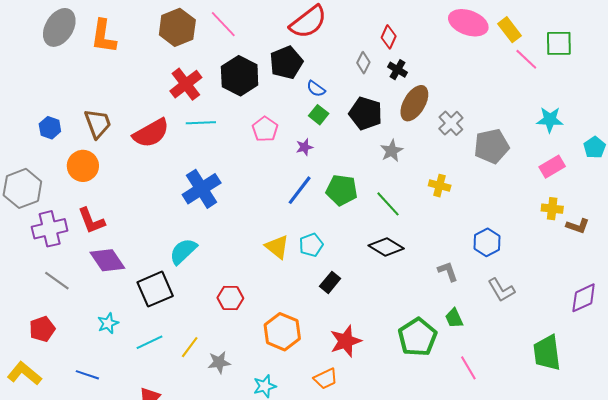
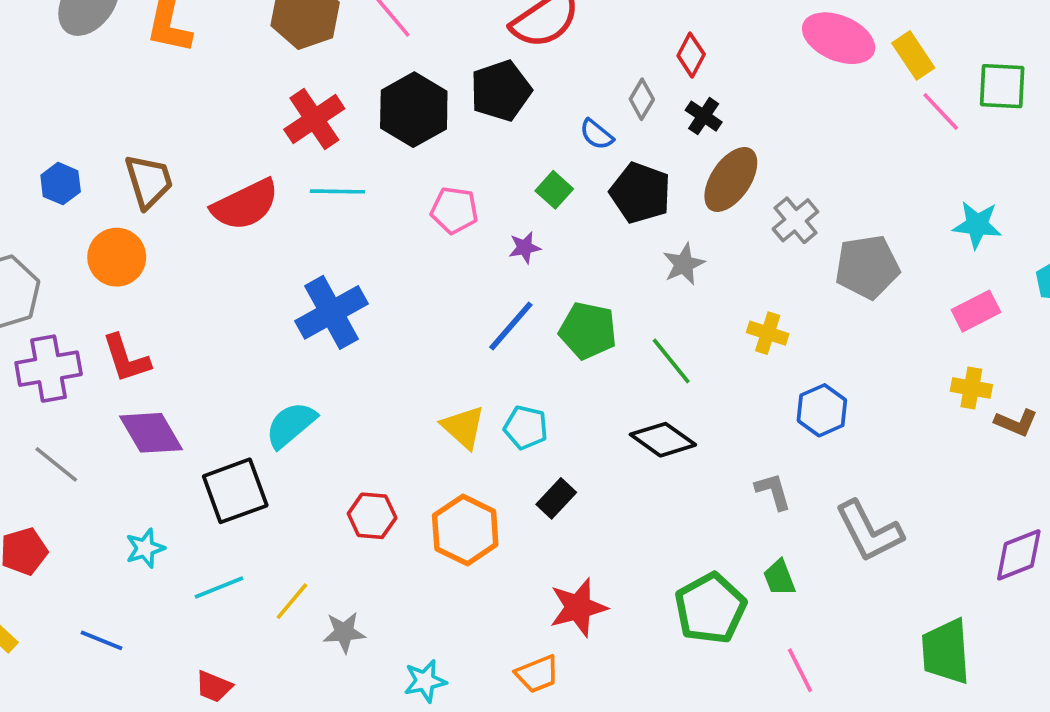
blue semicircle: (316, 89) -> (597, 134), moved
pink pentagon: (265, 129) -> (454, 210), turned -30
blue hexagon: (487, 242) -> (822, 410), moved
cyan pentagon: (311, 245) -> (526, 428), turned 30
gray L-shape: (501, 290) -> (869, 531), size x1.4
orange hexagon: (282, 332) -> (465, 530), moved

